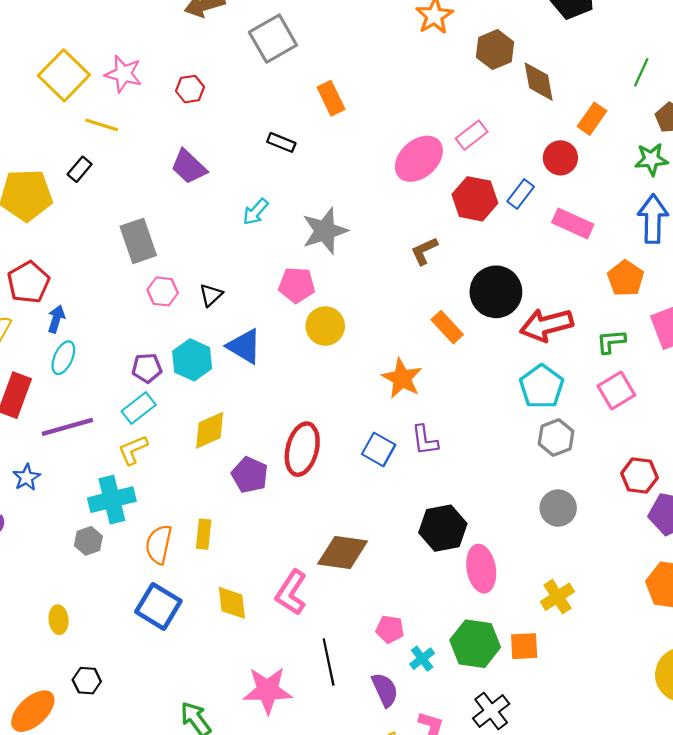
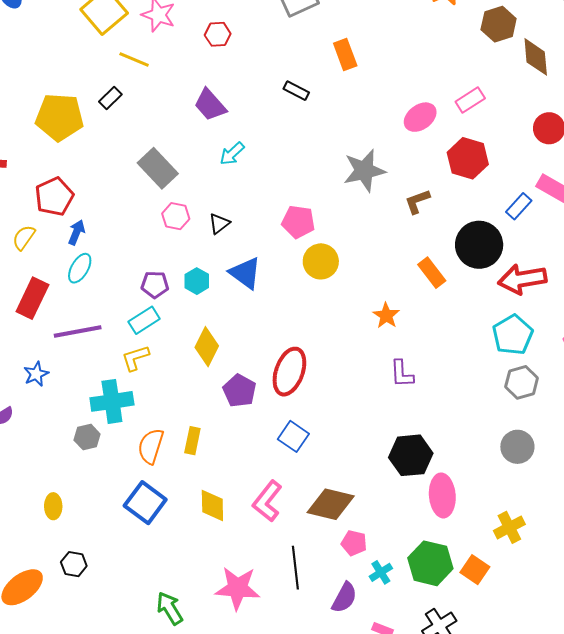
pink ellipse: (419, 159) -> (420, 117), size x0.7
blue rectangle: (521, 194) -> (519, 206), moved
cyan arrow: (255, 212) -> (232, 154), moved
gray star: (325, 231) -> (364, 171), moved
gray rectangle: (138, 241) -> (158, 168), turned -30
cyan hexagon: (192, 360) -> (197, 281), size x0.7
orange star: (402, 378) -> (386, 316), size x0.7
yellow diamond: (210, 430) -> (207, 347), turned -45
blue square: (379, 449) -> (293, 436), moved
brown diamond: (343, 552) -> (331, 504), moved
orange square: (524, 646) -> (475, 570), turned 32
purple semicircle: (385, 690) -> (344, 598), turned 48

